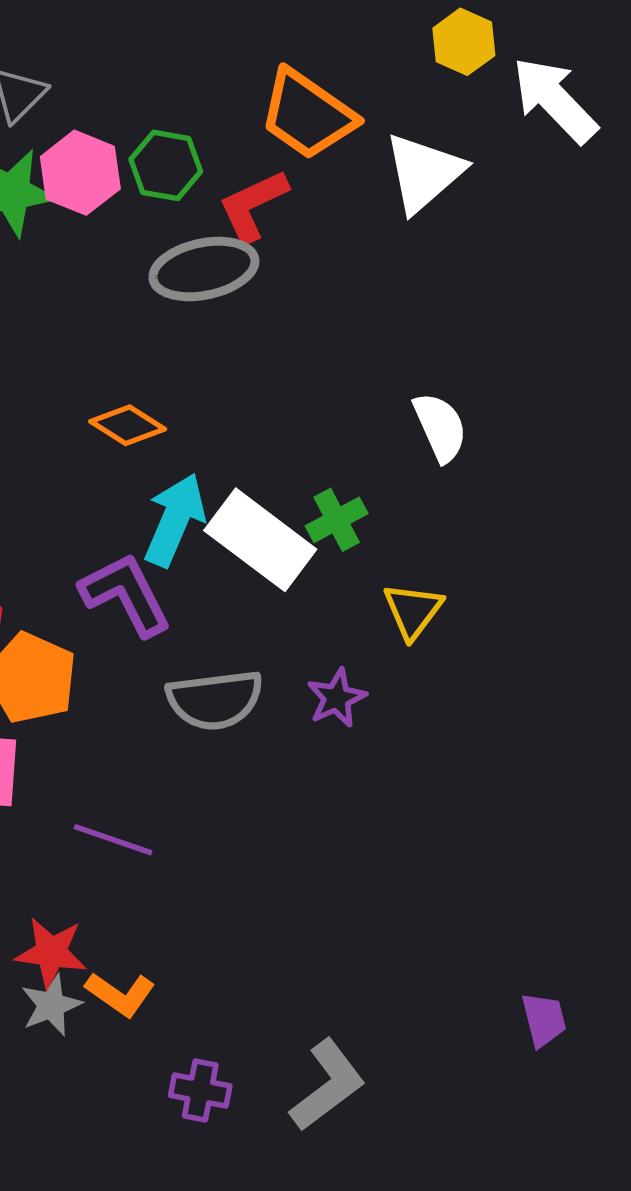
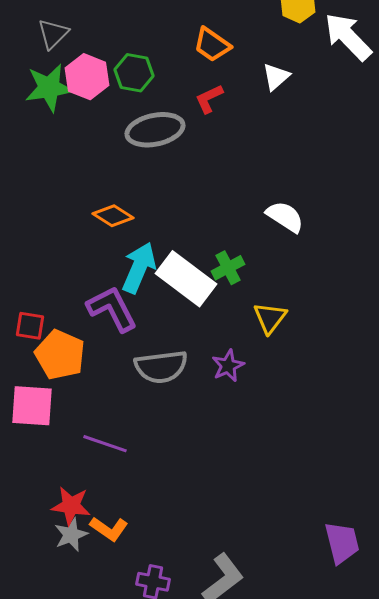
orange trapezoid: (308, 115) -> (212, 45), size x0.7
white triangle: (424, 173) -> (276, 77), size x0.6
red L-shape: (253, 205) -> (209, 99), moved, size x0.7
white semicircle: (440, 427) -> (285, 217), turned -33
purple trapezoid: (544, 1020) -> (342, 543), size x1.4

